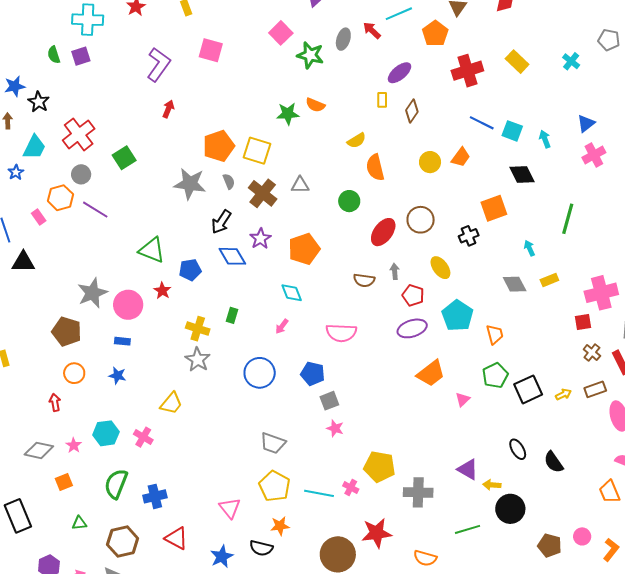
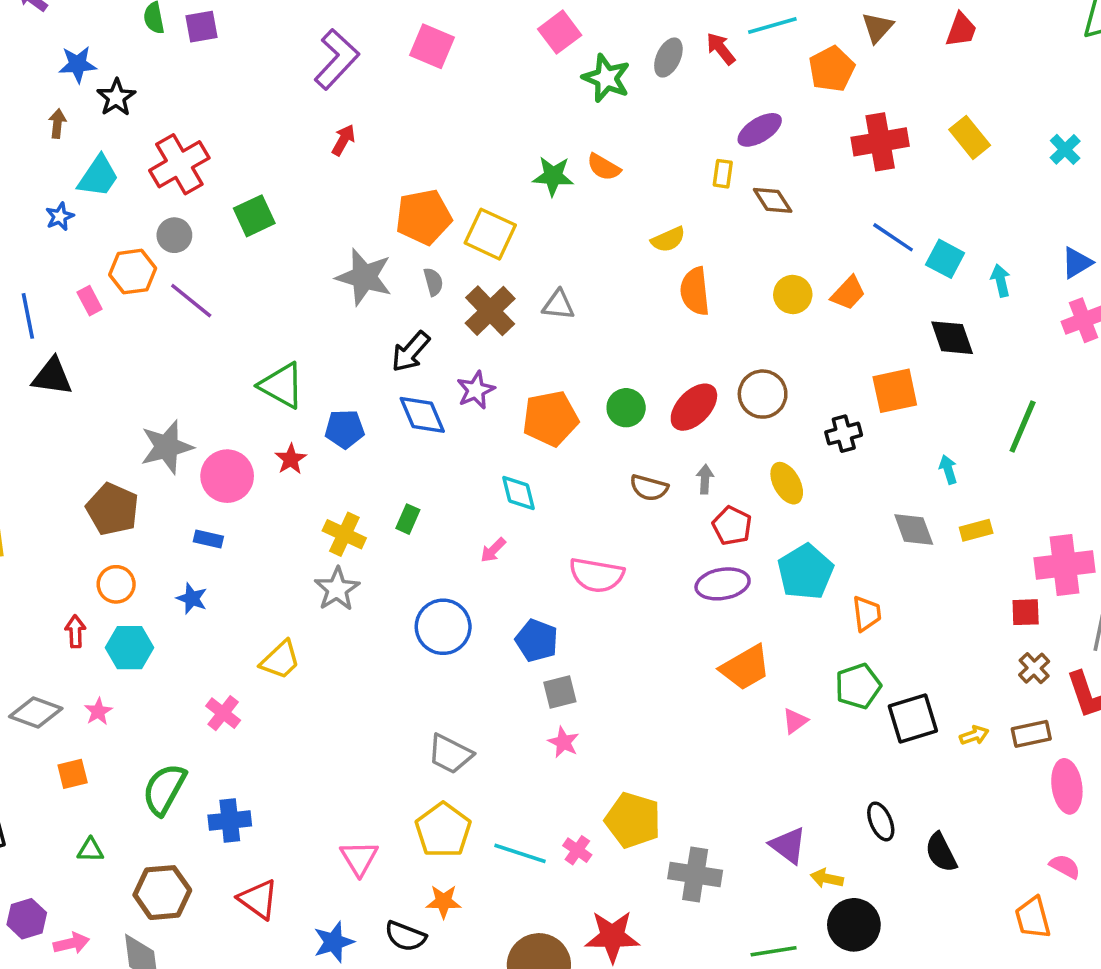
brown diamond: (412, 111) -> (773, 200), turned -75
green circle: (349, 201) -> (626, 408), moved
cyan hexagon: (106, 433) -> (130, 648), moved

